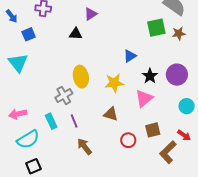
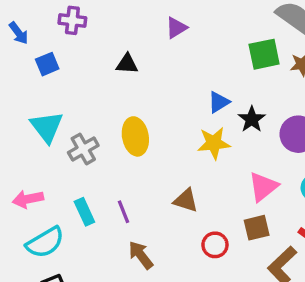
purple triangle: (91, 14) -> (176, 28), moved
cyan triangle: (18, 63) -> (47, 127), moved
black star: (150, 76) -> (252, 119), moved
yellow star: (114, 83) -> (214, 143), moved
gray cross: (64, 96) -> (83, 149), moved
pink triangle: (144, 98) -> (263, 187), moved

